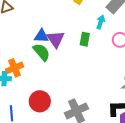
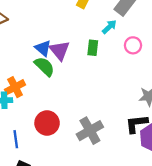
cyan arrow: (101, 22) -> (109, 27), turned 32
blue triangle: (41, 36) -> (43, 48), turned 42

